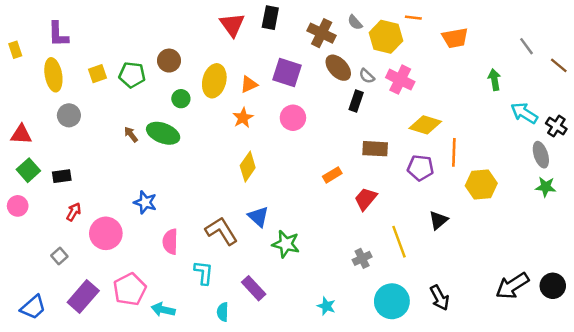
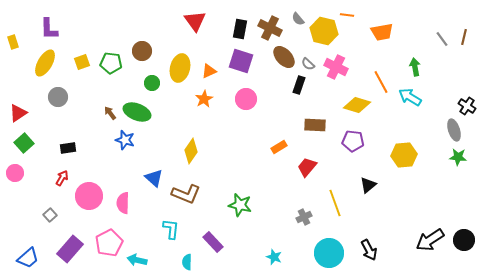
black rectangle: (270, 18) -> (240, 29), moved
brown line: (559, 65) -> (464, 37), moved, turned 63
yellow ellipse: (53, 75) -> (45, 63), turned 40
cyan arrow: (524, 113) -> (410, 97), moved
red triangle: (21, 134) -> (18, 113), turned -36
orange line: (454, 152) -> (381, 82), moved, turned -30
yellow diamond: (248, 167) -> (191, 151), moved
black rectangle: (62, 176) -> (68, 148), moved
blue star: (145, 202) -> (125, 140), moved
blue triangle: (258, 217) -> (154, 178), moved
brown L-shape: (221, 231) -> (186, 194), turned 144
pink semicircle: (170, 242) -> (123, 203), moved

